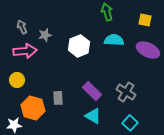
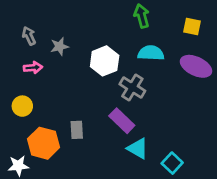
pink arrow: (25, 51) -> (33, 68), size x0.6
gray cross: (126, 92) -> (132, 87), moved
cyan triangle: (93, 116) -> (138, 148), moved

